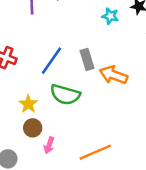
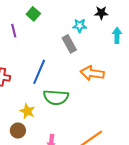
gray rectangle: (87, 59) -> (69, 44), moved
brown circle: (33, 128) -> (18, 131), moved

